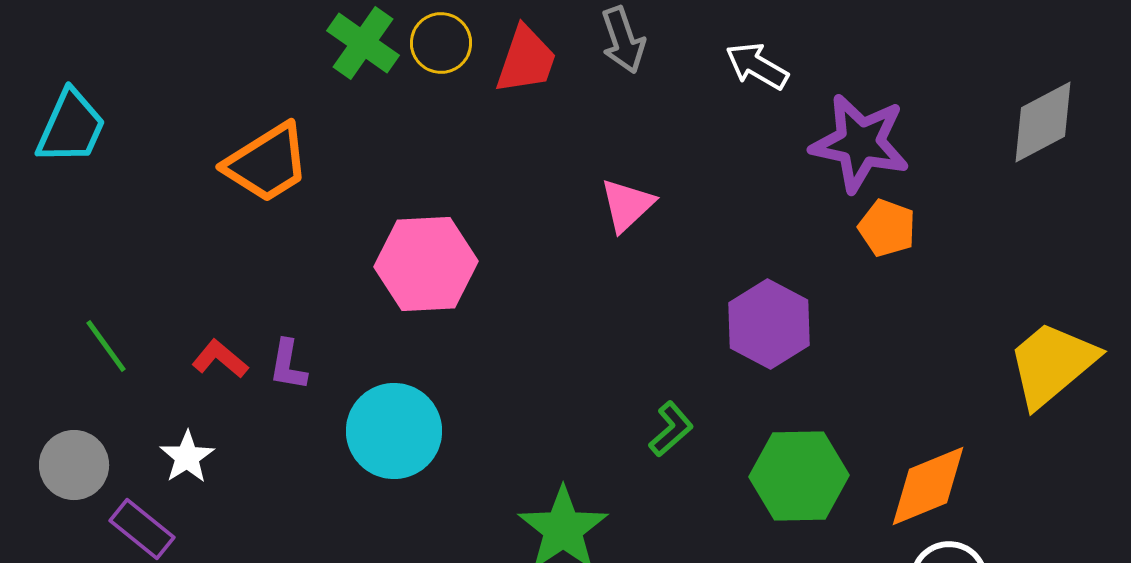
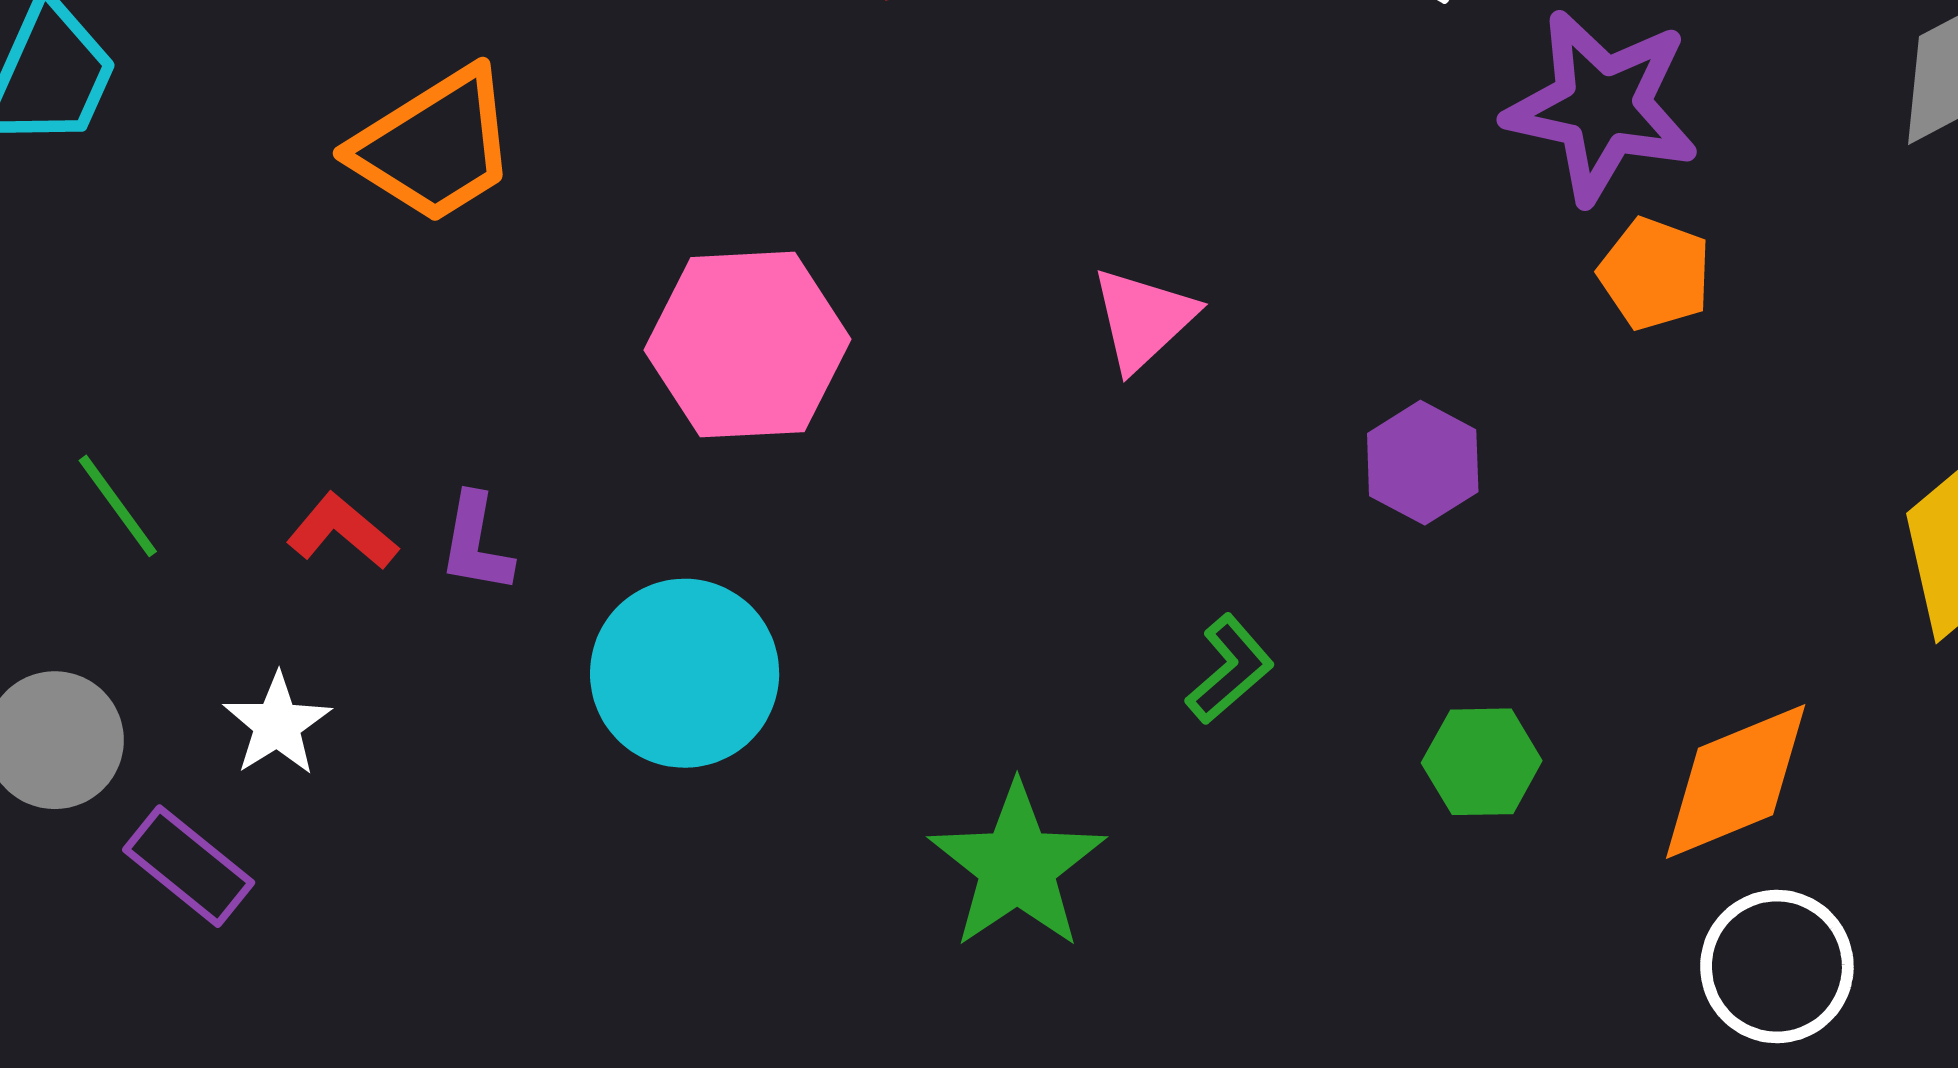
pink triangle: (627, 205) -> (1143, 319), moved
purple hexagon: (769, 324) -> (1423, 463), size x0.7
green hexagon: (799, 476) -> (1482, 762), size x0.6

